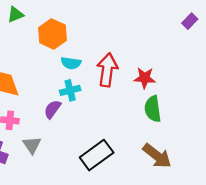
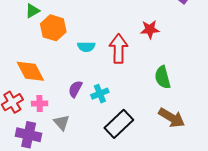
orange hexagon: (53, 34) -> (53, 28), moved
red star: (145, 78) -> (150, 29), moved
cyan cross: (70, 90) -> (100, 94), moved

